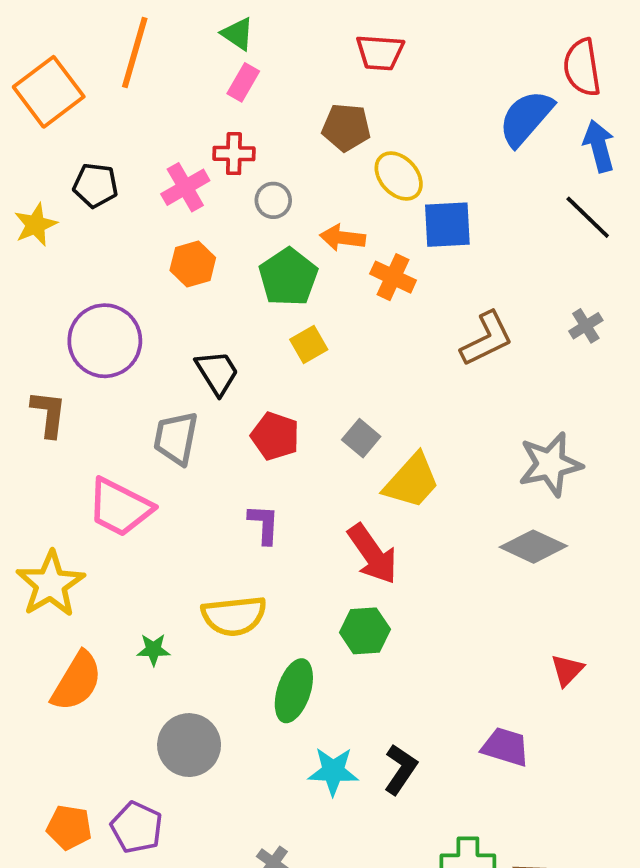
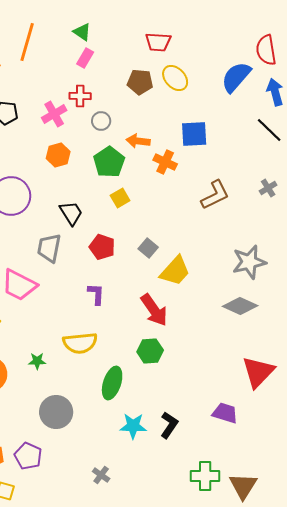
yellow ellipse: (399, 176) -> (175, 78), moved
red triangle: (567, 670) -> (258, 372), size x1.8

